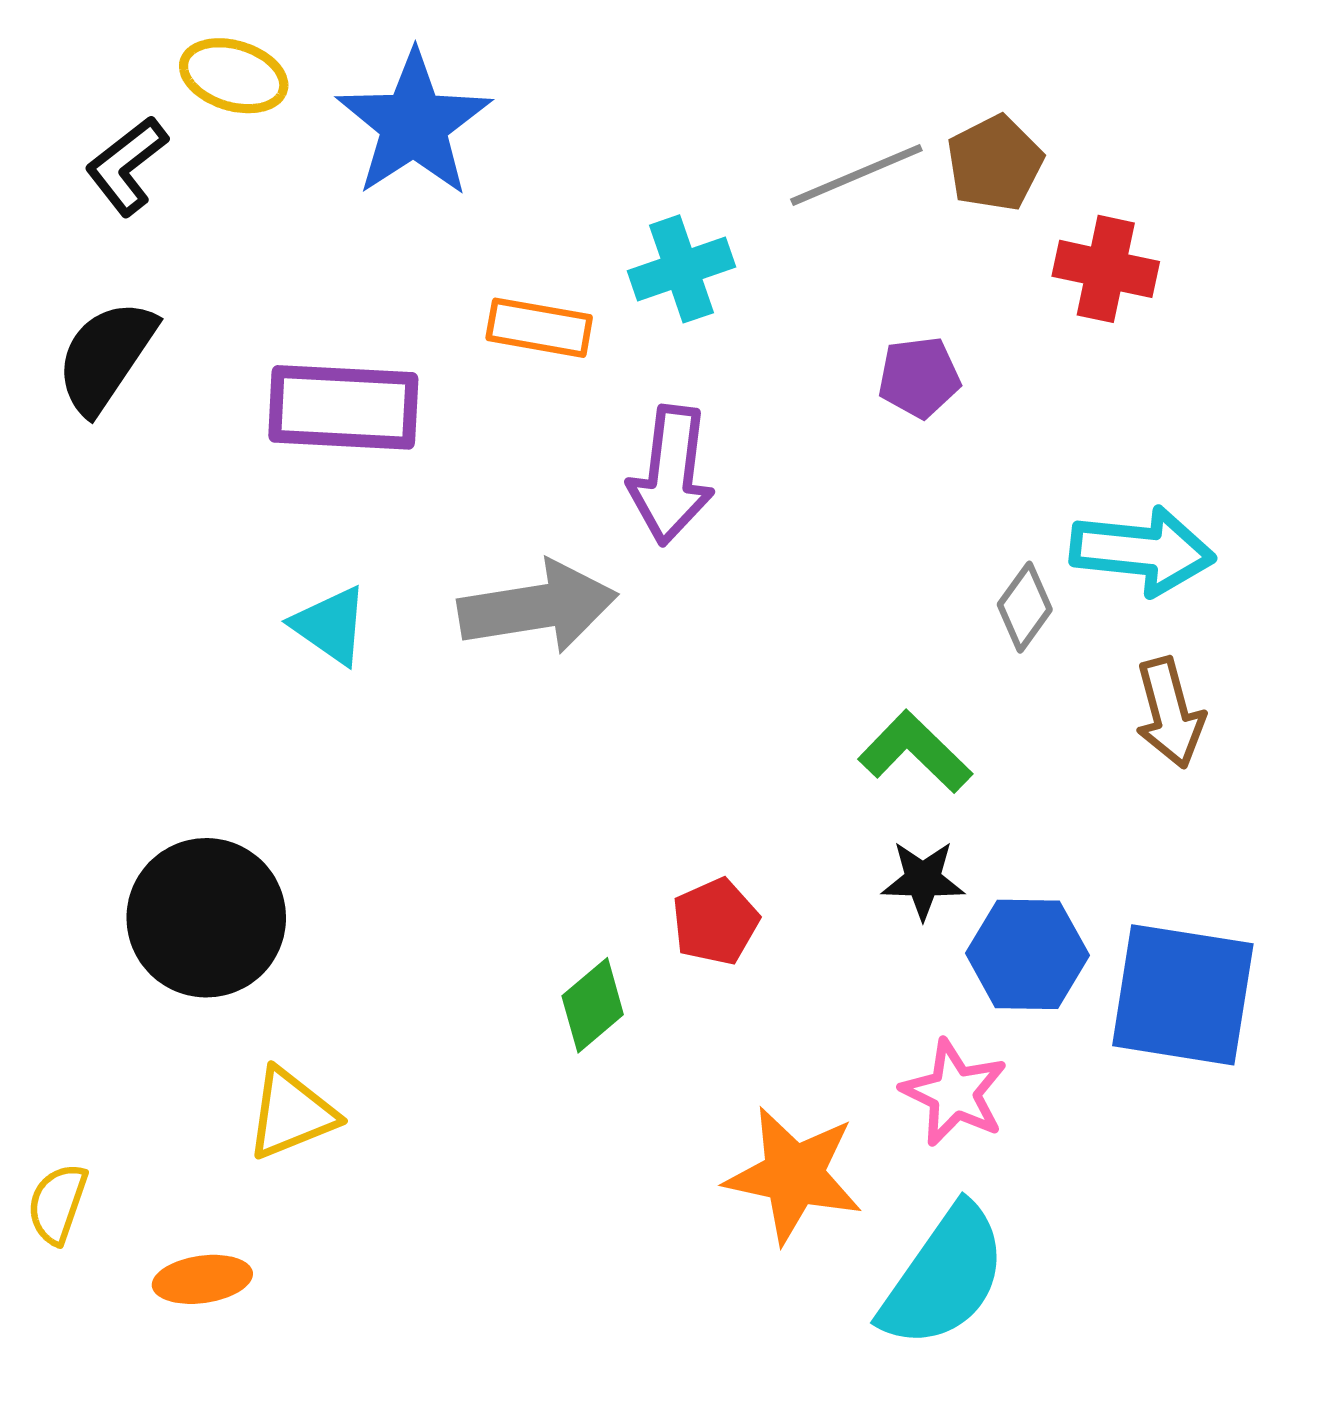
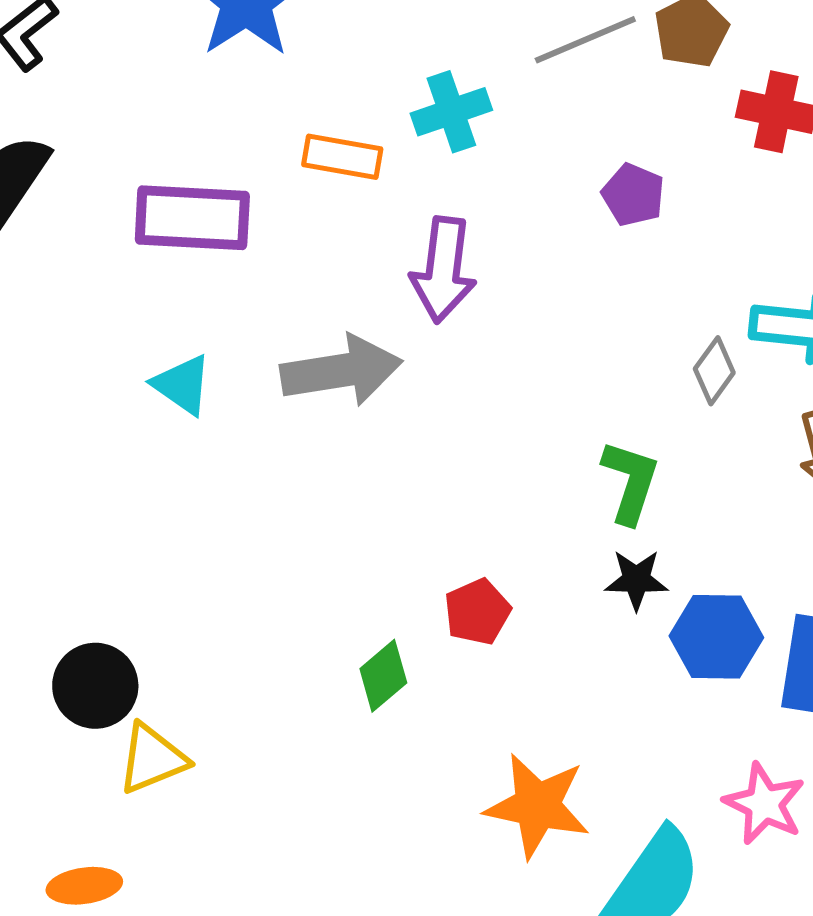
purple pentagon: (919, 377) -> (633, 195), turned 30
green L-shape: (915, 752) -> (630, 482), turned 64
black circle: (206, 918) -> (95, 686), moved, size x0.7
pink star: (954, 1093) -> (764, 804), moved

